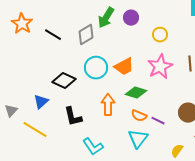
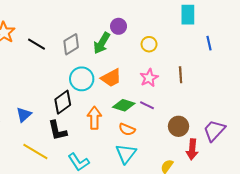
green arrow: (106, 18) -> (102, 43), moved
pink star: (160, 67) -> (149, 78), size x0.7
black diamond: (64, 81) -> (63, 102), moved, turned -60
purple line: (158, 121) -> (147, 105), moved
yellow line: (35, 130) -> (35, 152), moved

